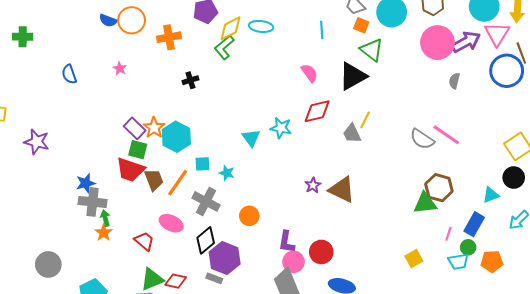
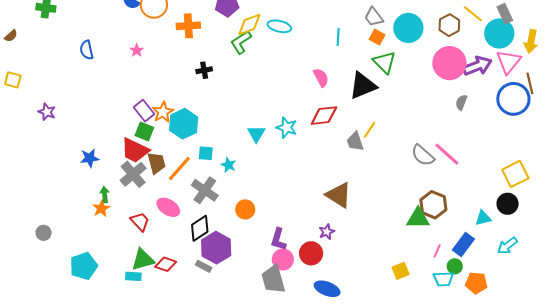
purple star: (37, 142) -> (47, 112), size x0.7
purple star: (313, 185) -> (327, 232), moved
gray cross: (93, 202) -> (133, 174), moved, turned 36
gray circle: (48, 264) -> (44, 233), size x0.6

